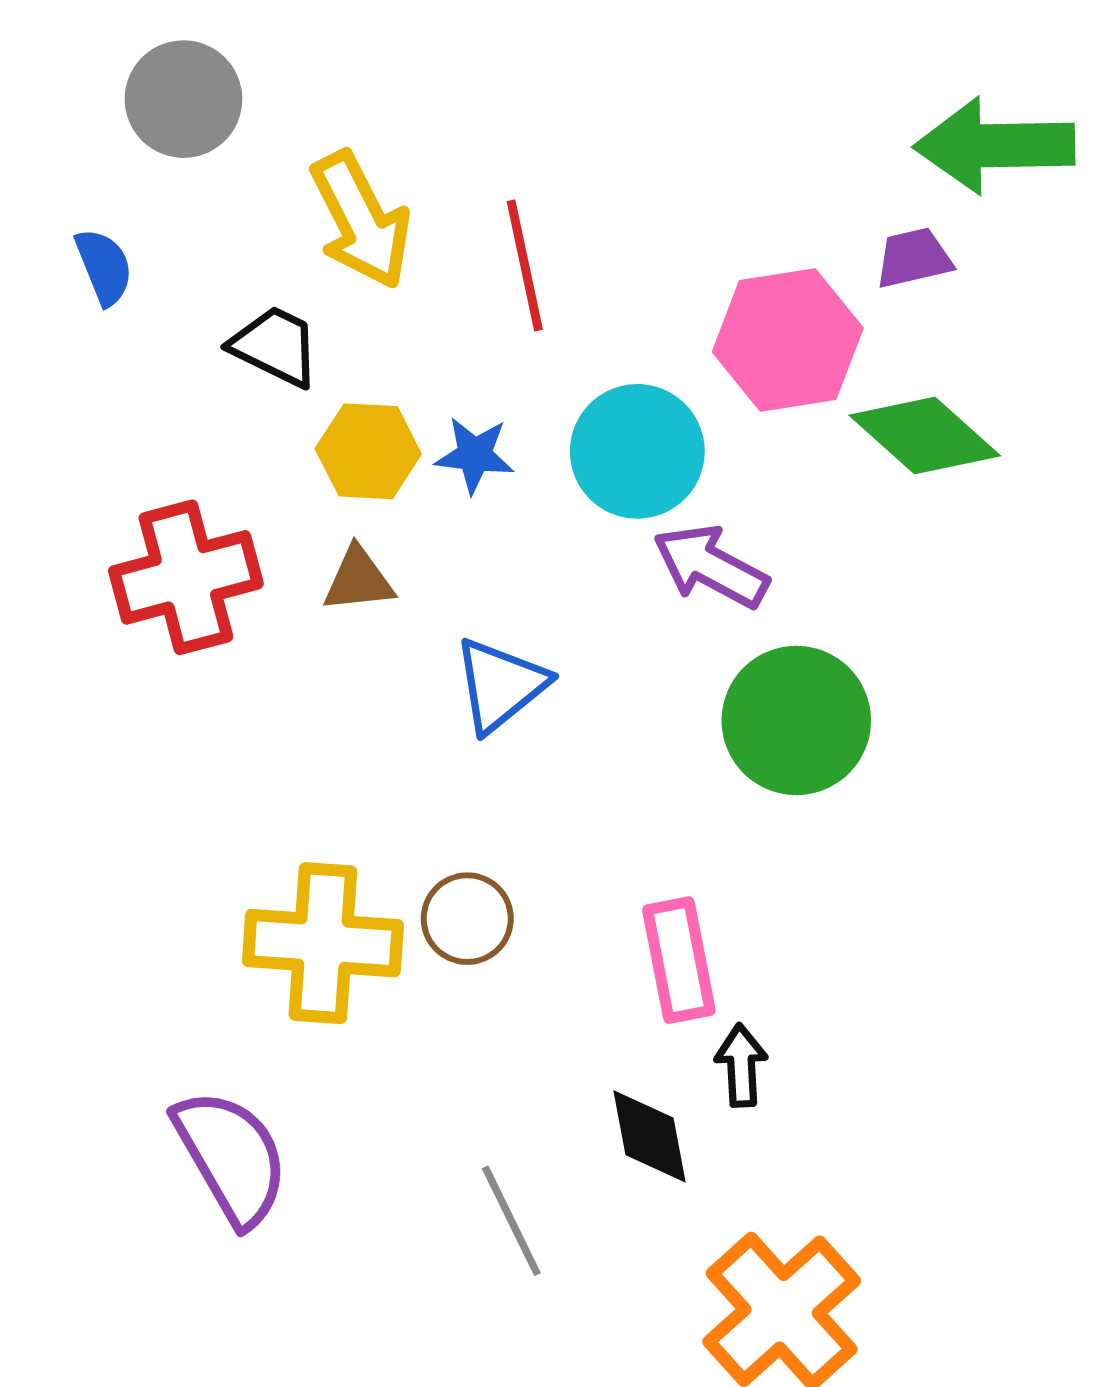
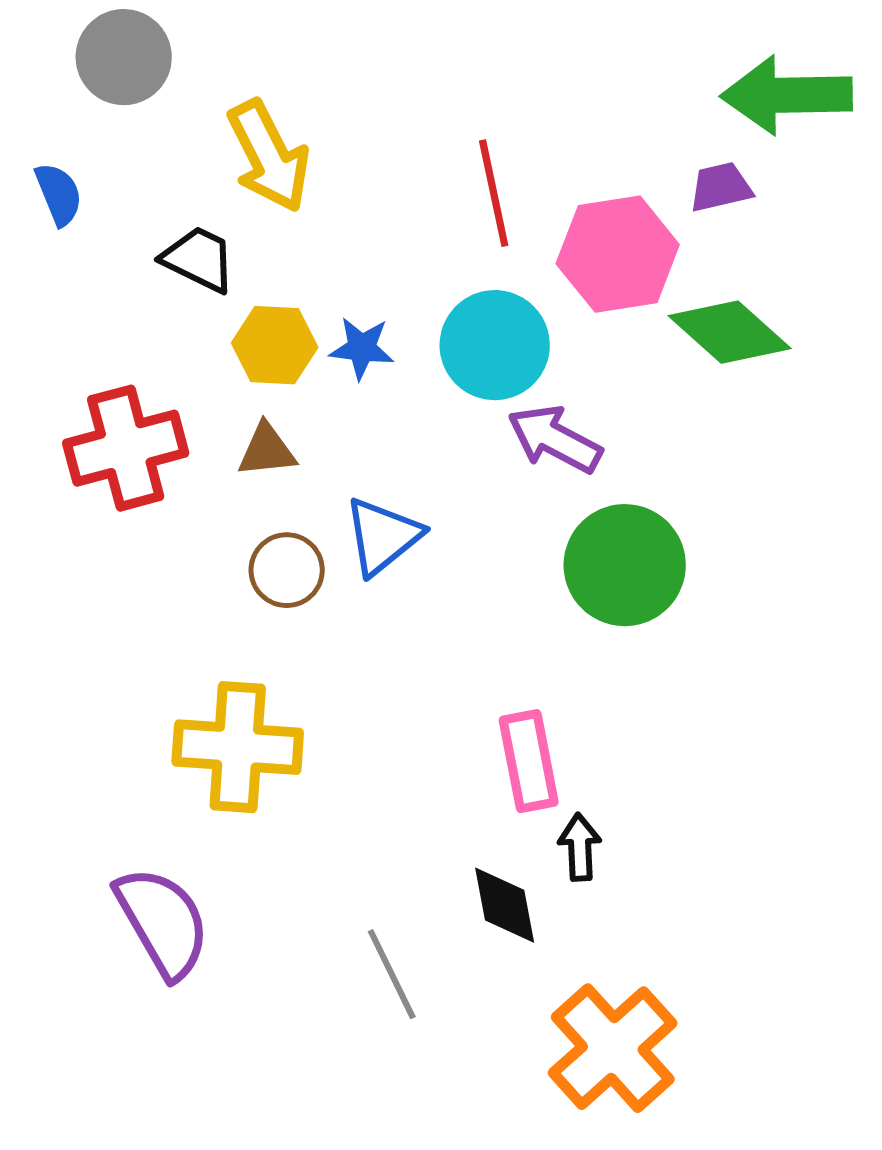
red line: (525, 265) -> (494, 193), moved
brown circle: (467, 919) -> (287, 570), moved

